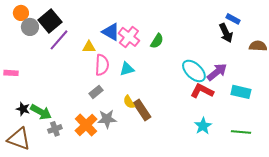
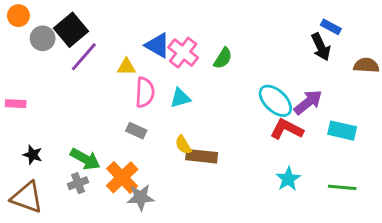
orange circle: (21, 13) -> (18, 16), moved
gray rectangle: (96, 92) -> (136, 131), turned 64
brown rectangle: (142, 110) -> (202, 156), turned -50
green arrow: (41, 112) -> (85, 159), moved
gray star: (107, 119) -> (141, 197), moved

